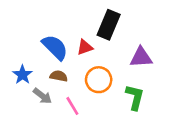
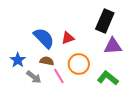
black rectangle: (109, 25) -> (105, 21), moved
green L-shape: (135, 97) -> (108, 78), turned -65
pink line: (72, 106) -> (59, 76), moved

